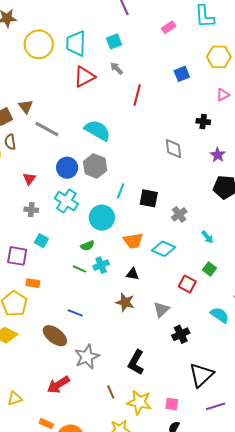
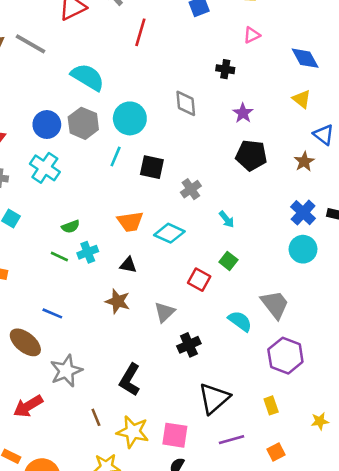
gray line: (47, 129) -> (31, 44), moved
cyan circle: (102, 218) -> (130, 118), moved
pink square: (172, 404) -> (175, 435), size x1.5

